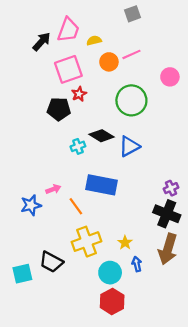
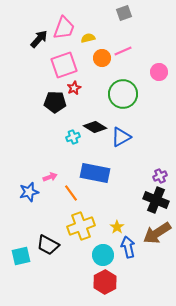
brown arrow: (168, 249) -> (157, 233), turned 40
blue arrow: (137, 264) -> (128, 247), size x1.5

